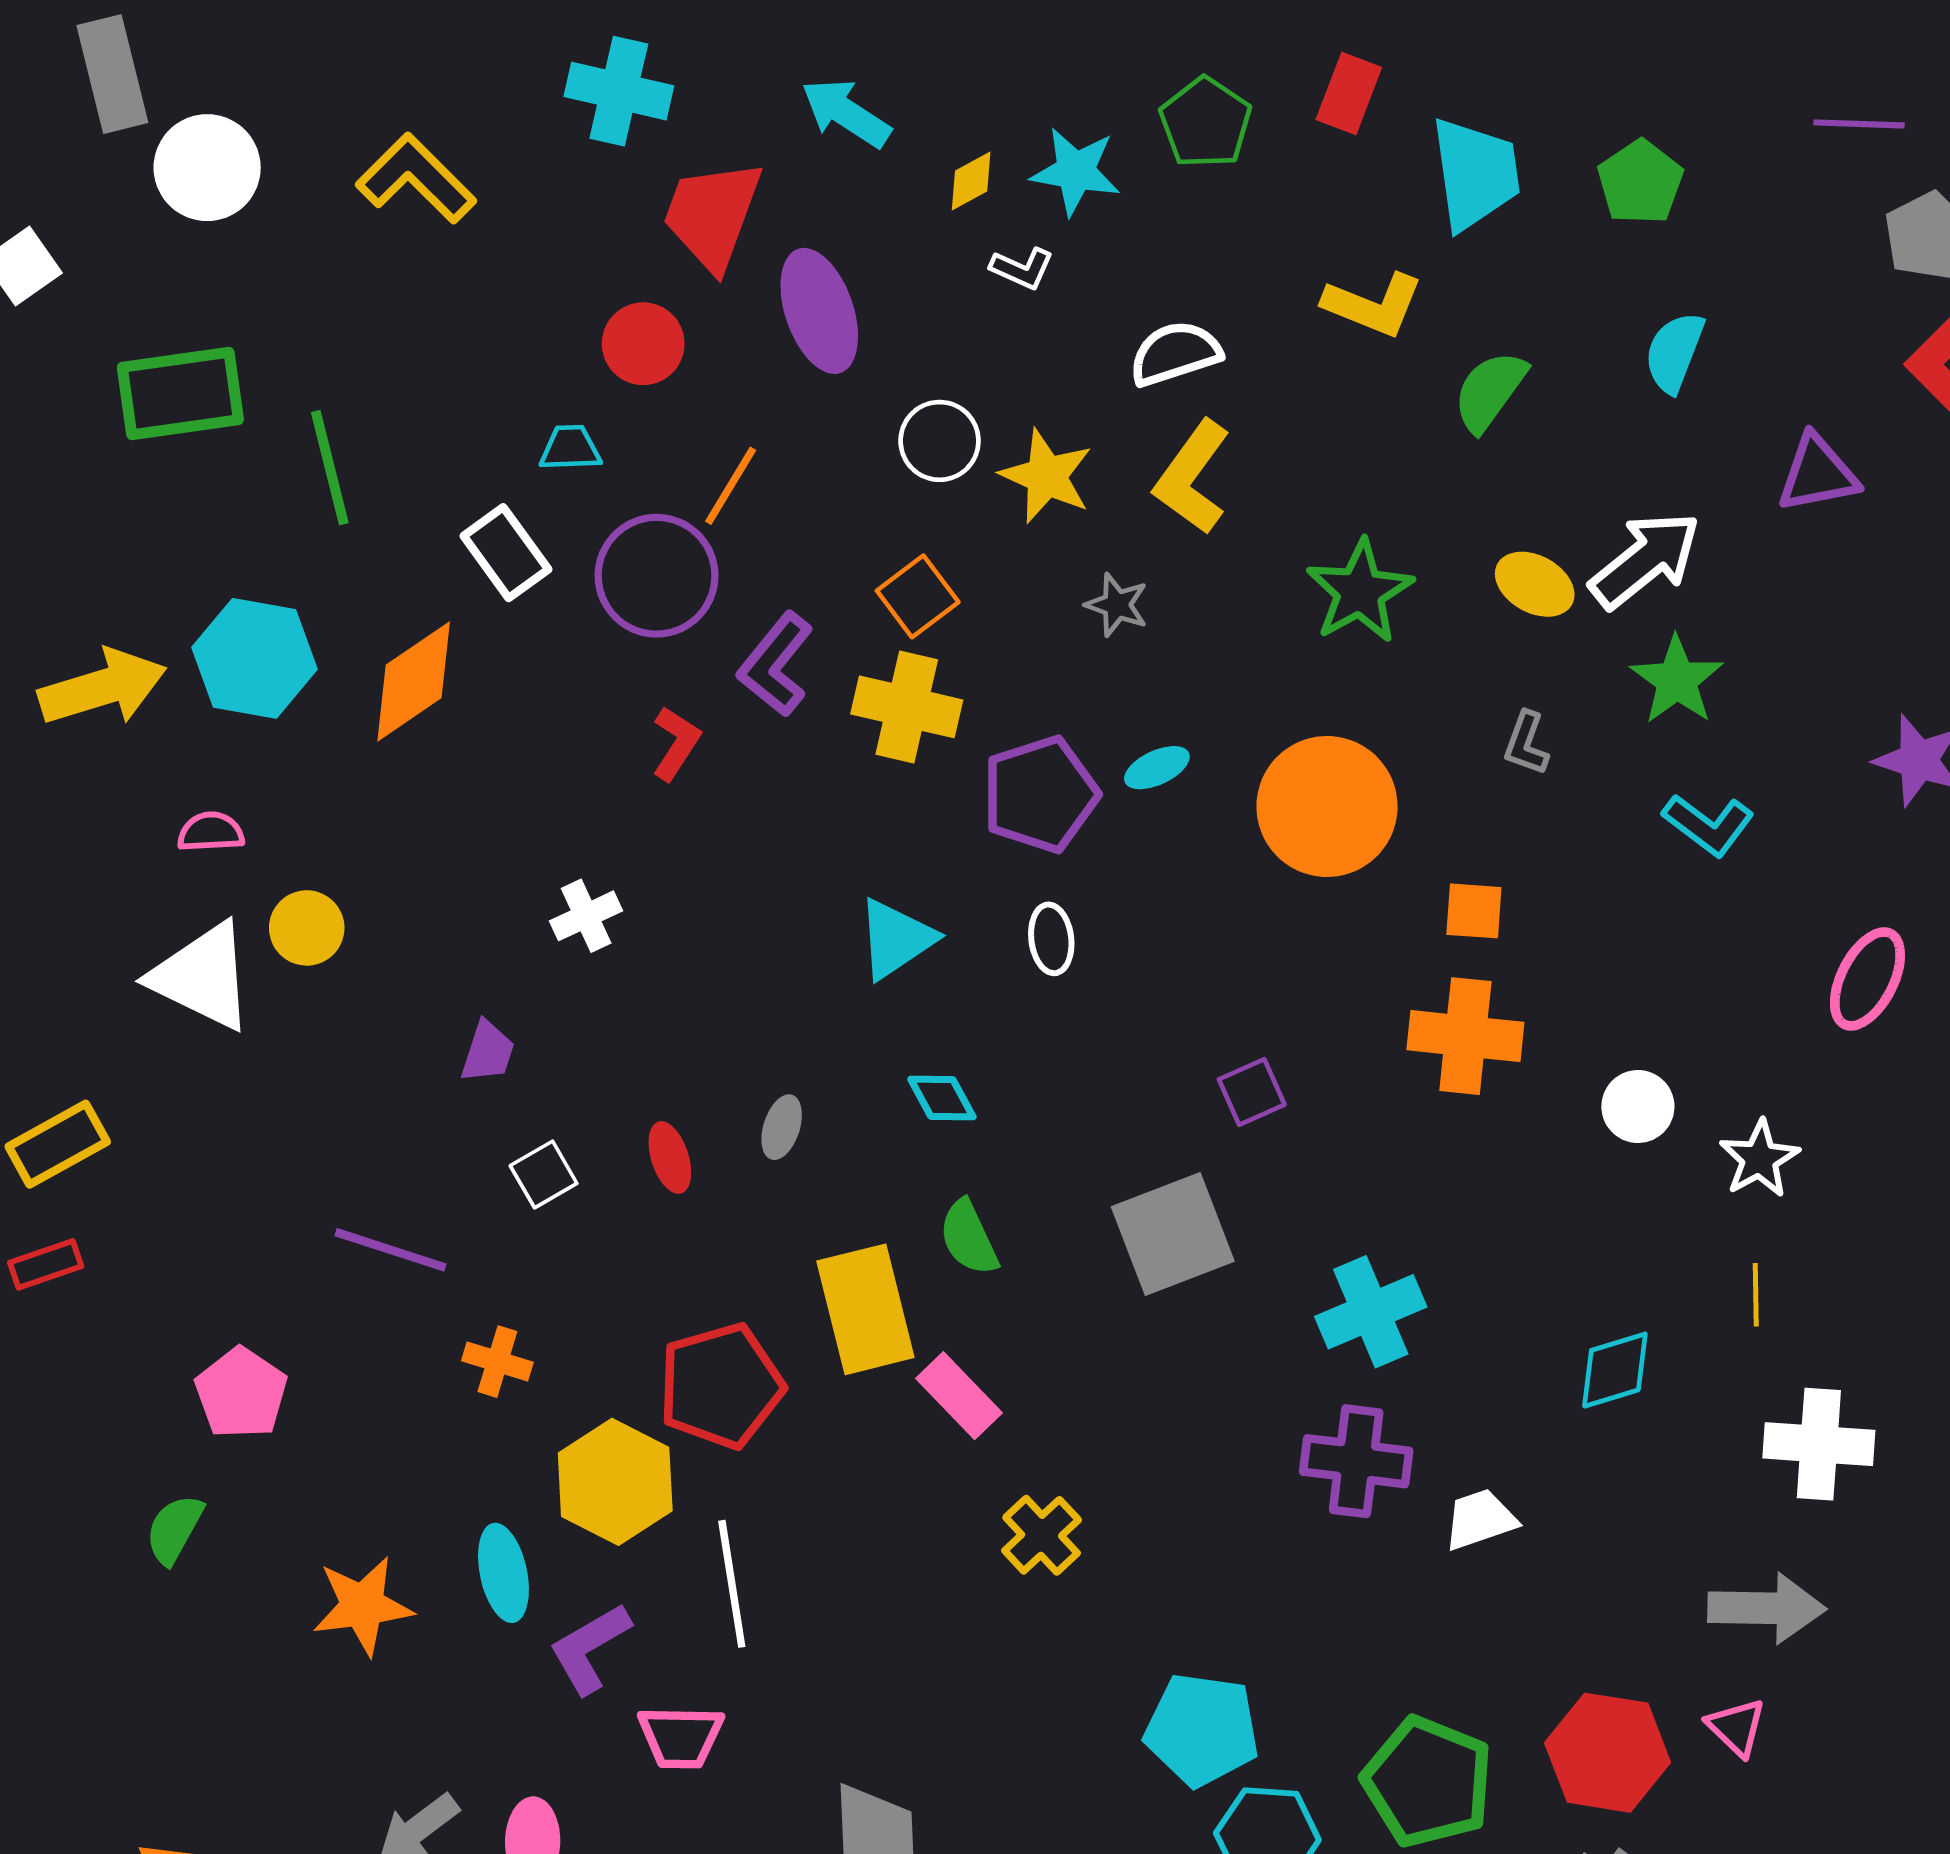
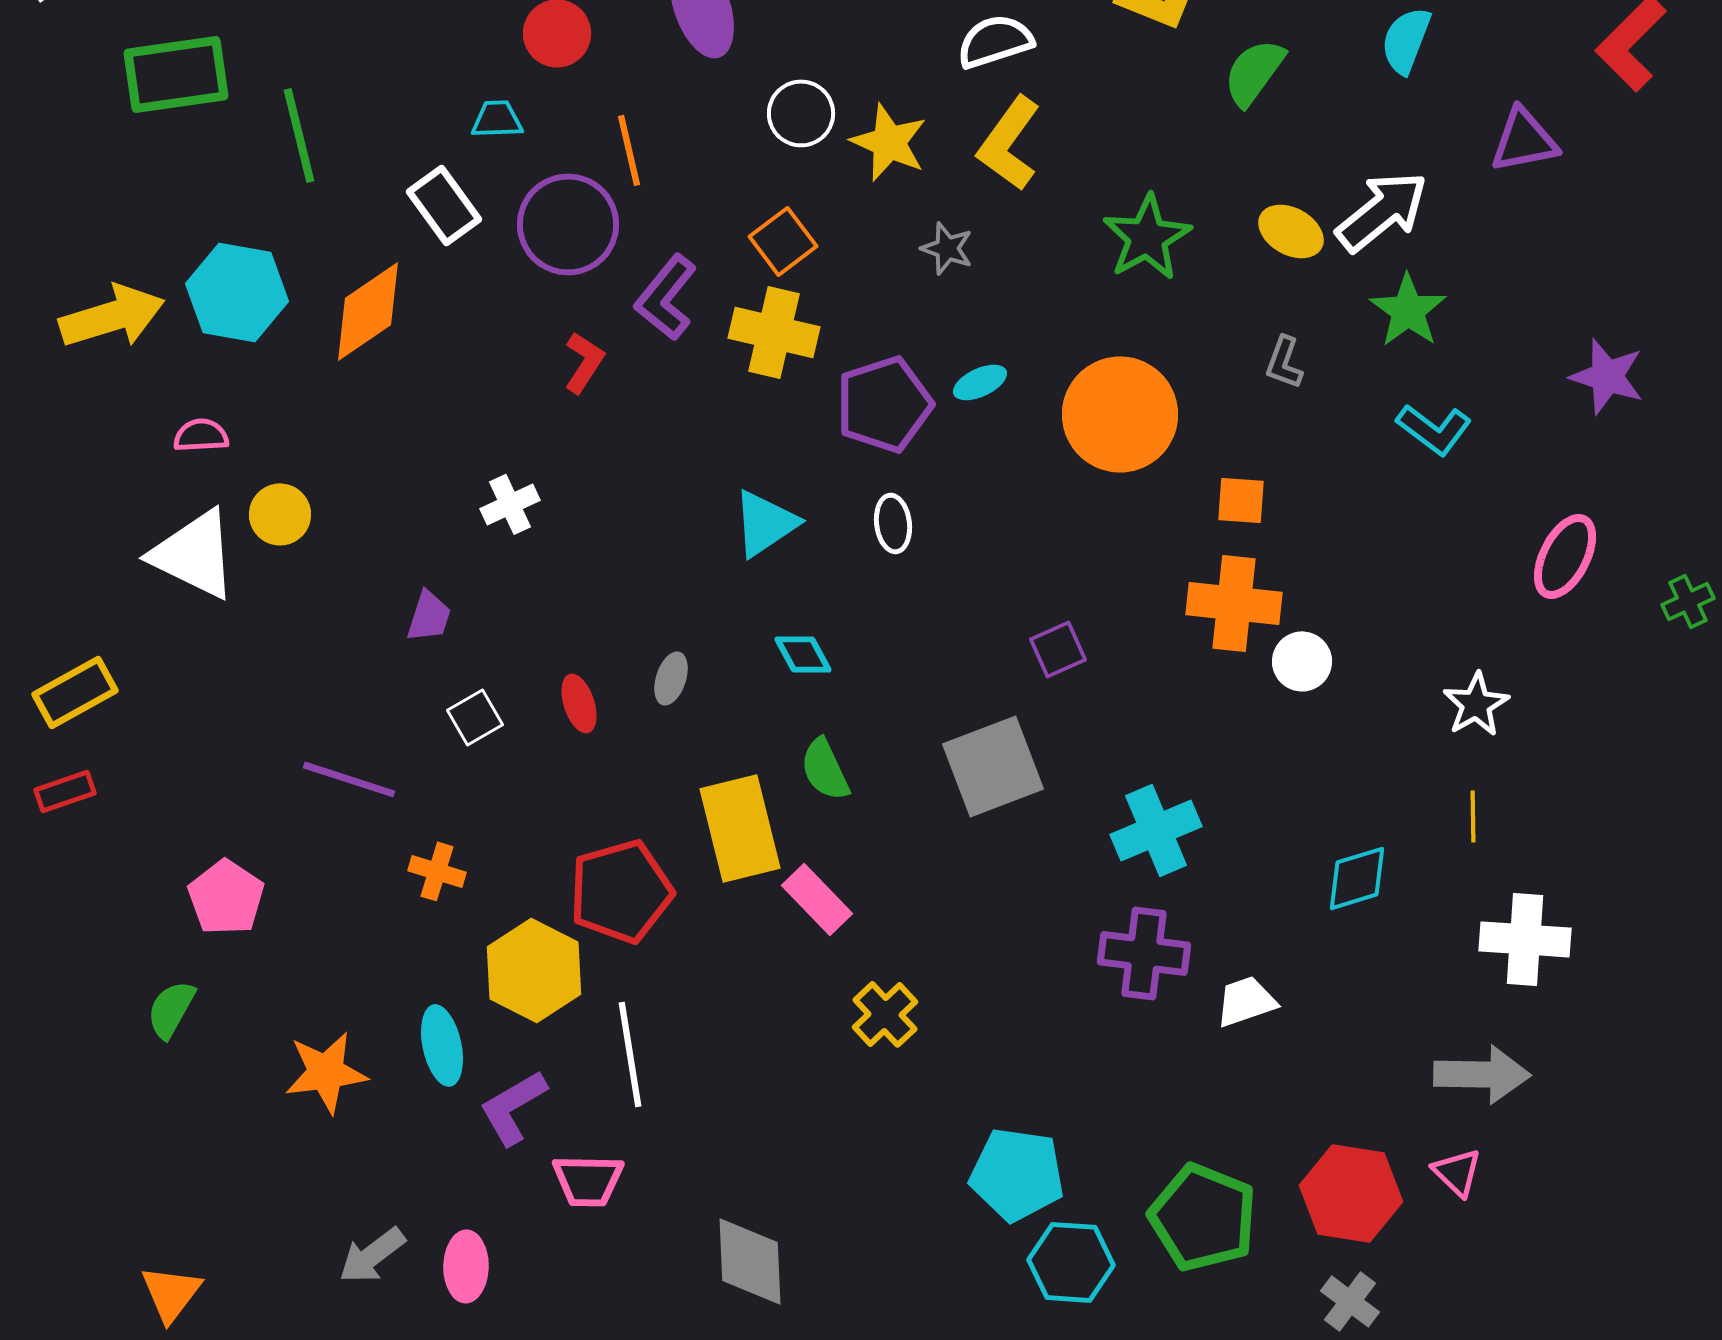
orange line: (731, 486) -> (629, 150), turned -44
white circle: (1638, 1107) -> (1302, 661), moved

